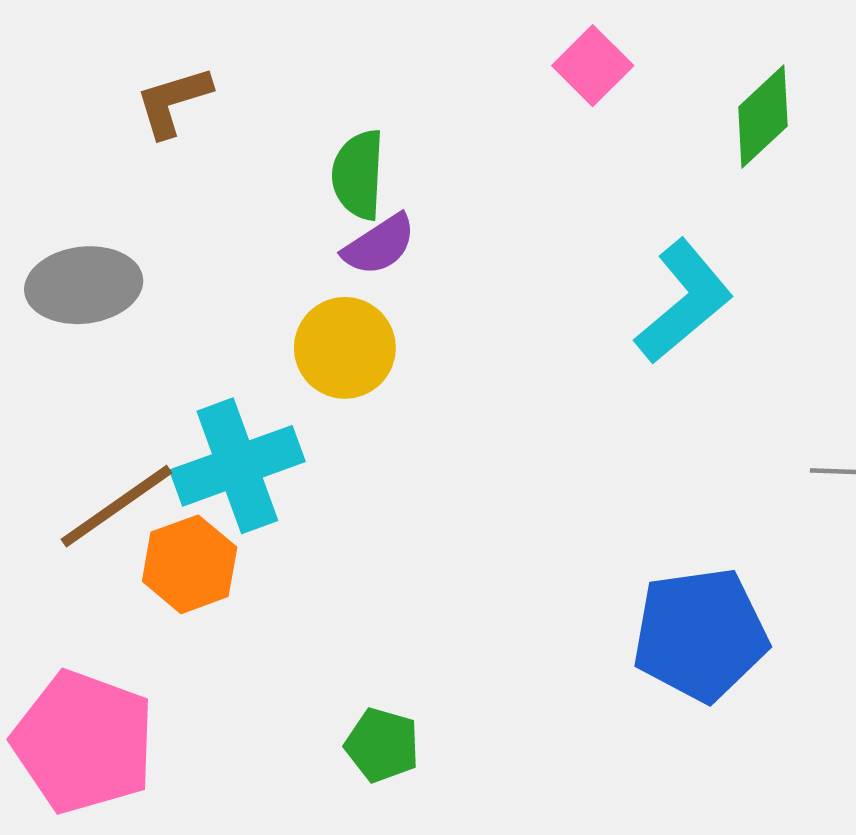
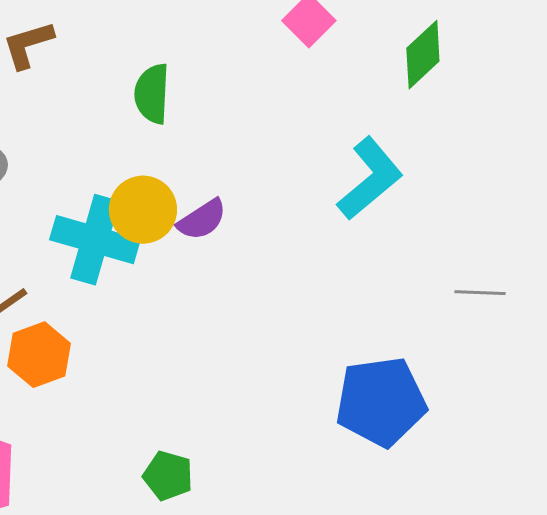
purple semicircle: (379, 245) -> (202, 220), moved
cyan cross: (237, 466) -> (95, 240), moved, turned 36

